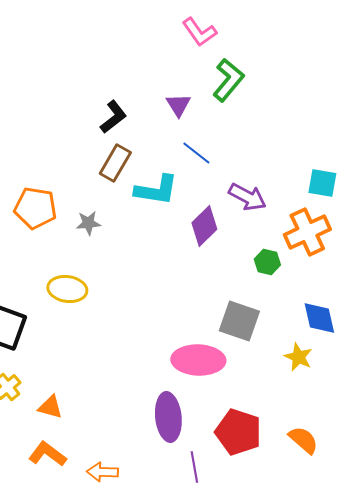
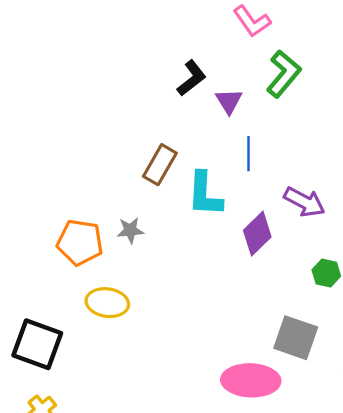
black L-shape: (113, 117) -> (192, 78), moved
blue line: (196, 153) -> (249, 154), turned 52
cyan L-shape: (156, 190) -> (205, 194), turned 84
orange pentagon: (35, 208) -> (80, 242), moved

